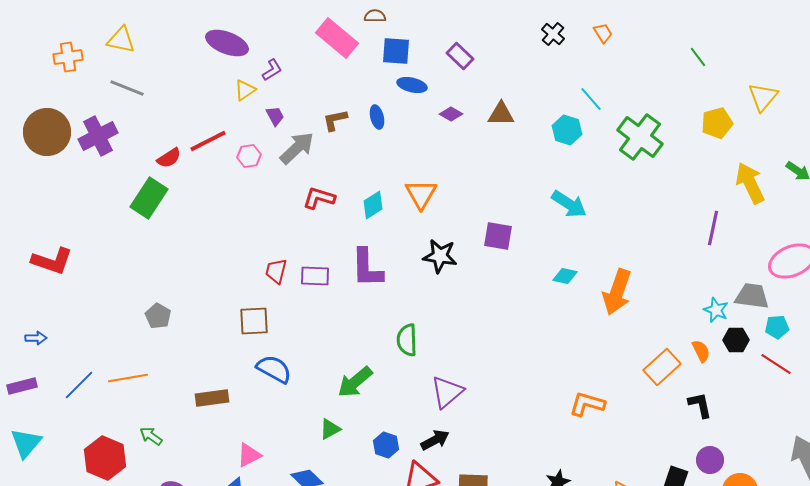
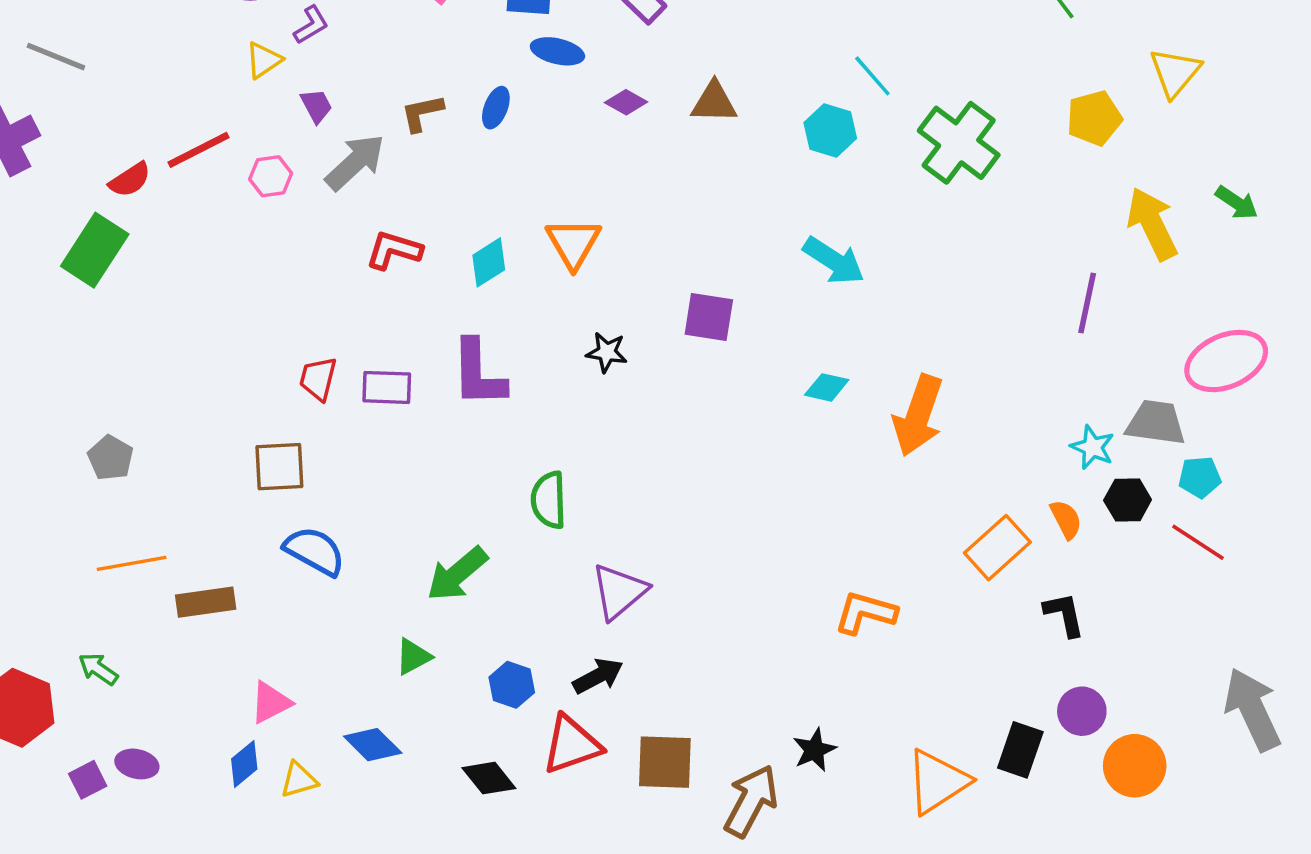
blue ellipse: (377, 117) -> (496, 108), turned 35
black star: (440, 256) -> (607, 352), size x0.7
orange line: (128, 378) -> (132, 563), moved

